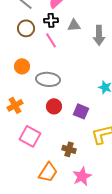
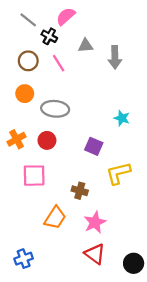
black cross: (51, 20) -> (49, 36), moved, turned 32
brown circle: (26, 28) -> (28, 61), moved
red circle: (54, 106) -> (47, 140), moved
pink square: (30, 136) -> (34, 176), turned -30

